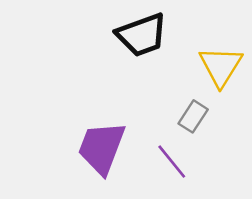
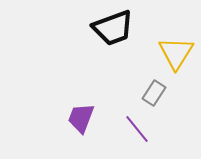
purple trapezoid: (102, 148) -> (81, 118), size x0.7

